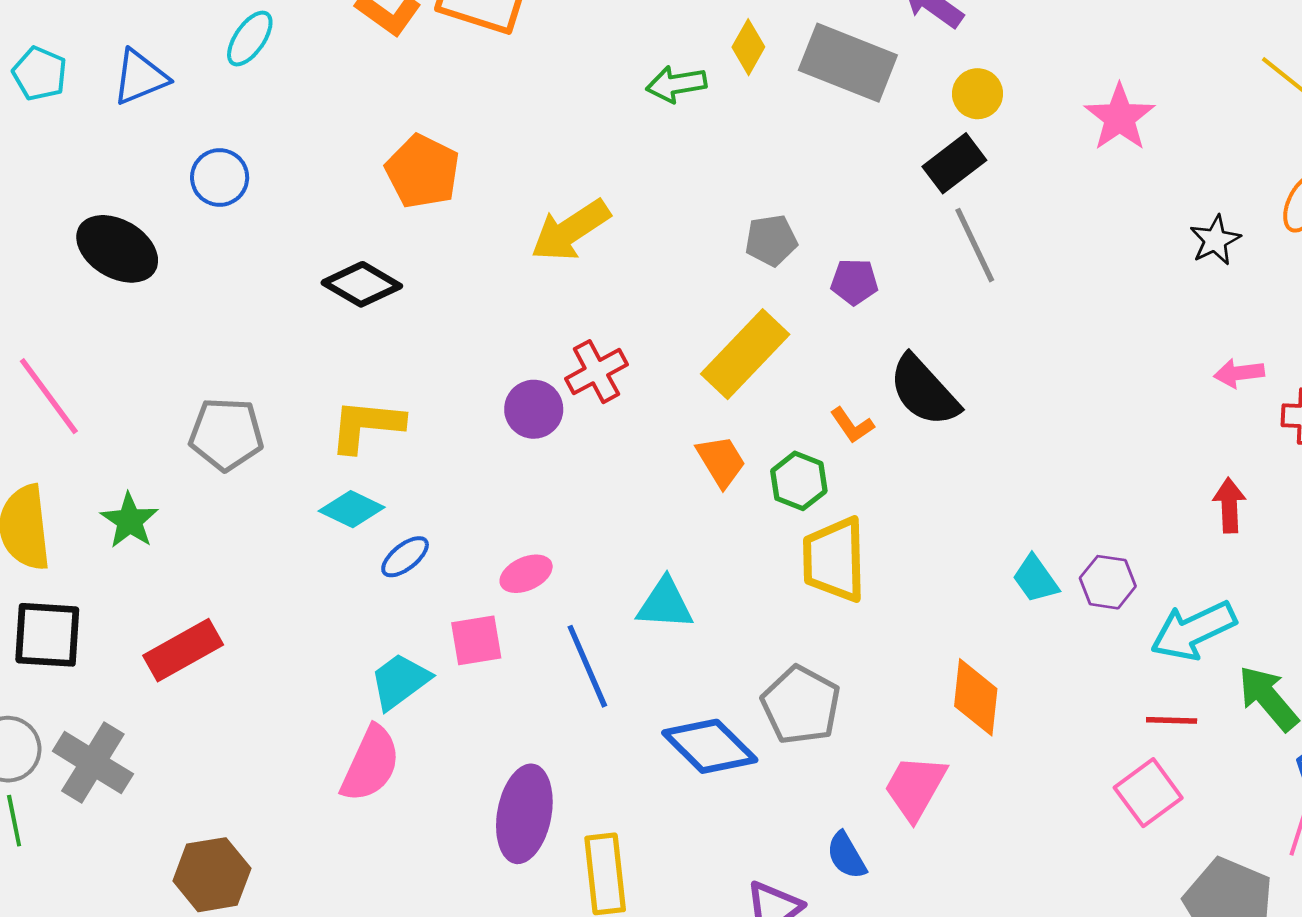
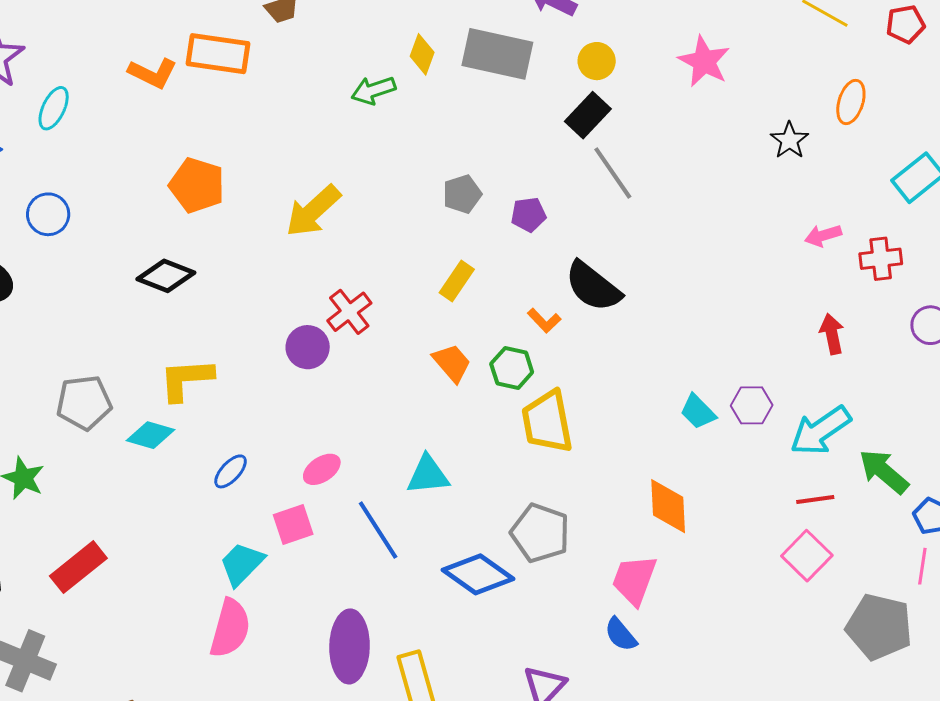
yellow rectangle: (745, 354) -> (457, 281), size x0.6
cyan diamond: (352, 509) -> (151, 435), moved
blue semicircle: (846, 856) -> (621, 634), moved

